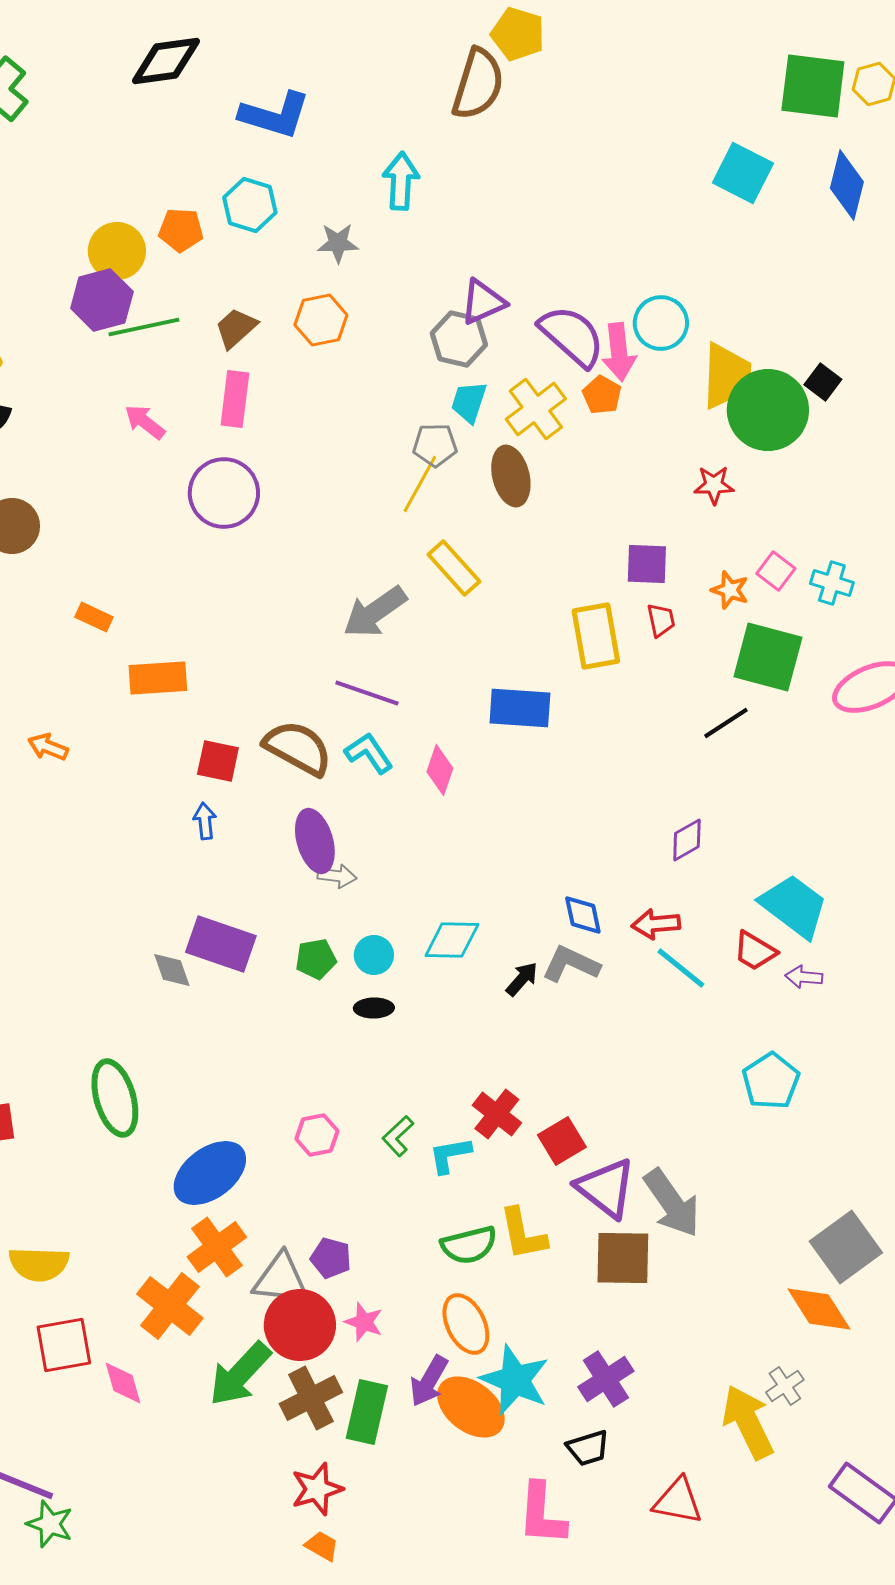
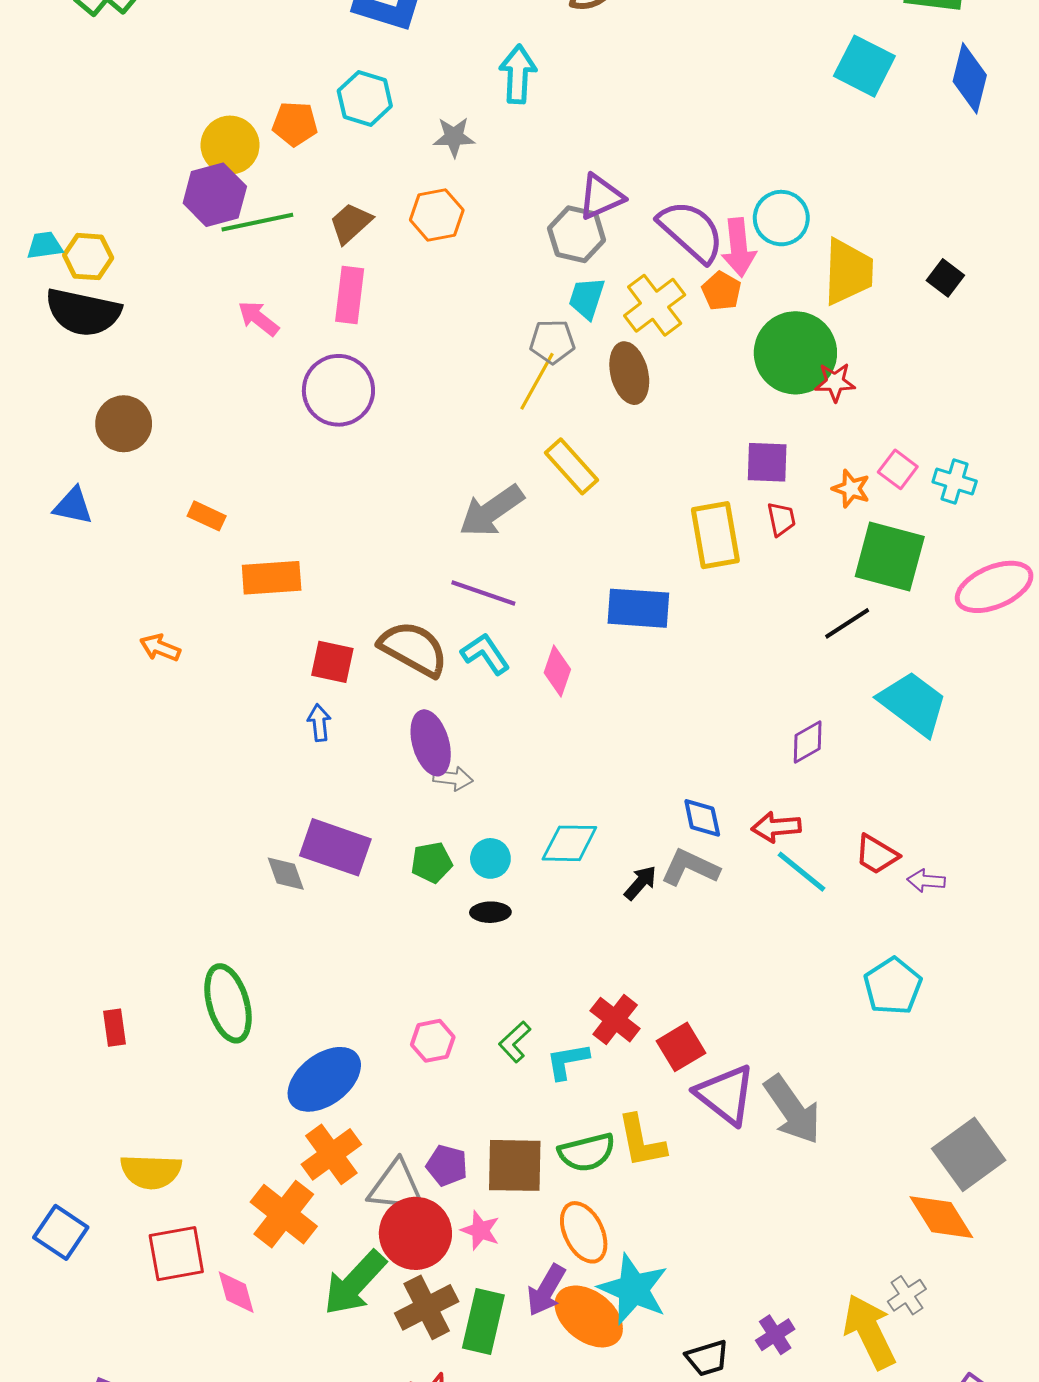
green circle: (768, 410) -> (795, 353), moved
cyan trapezoid: (794, 906) -> (913, 703), moved
brown square: (623, 1258) -> (515, 1165), moved
purple cross: (606, 1379) -> (775, 1335), moved, size x0.7

